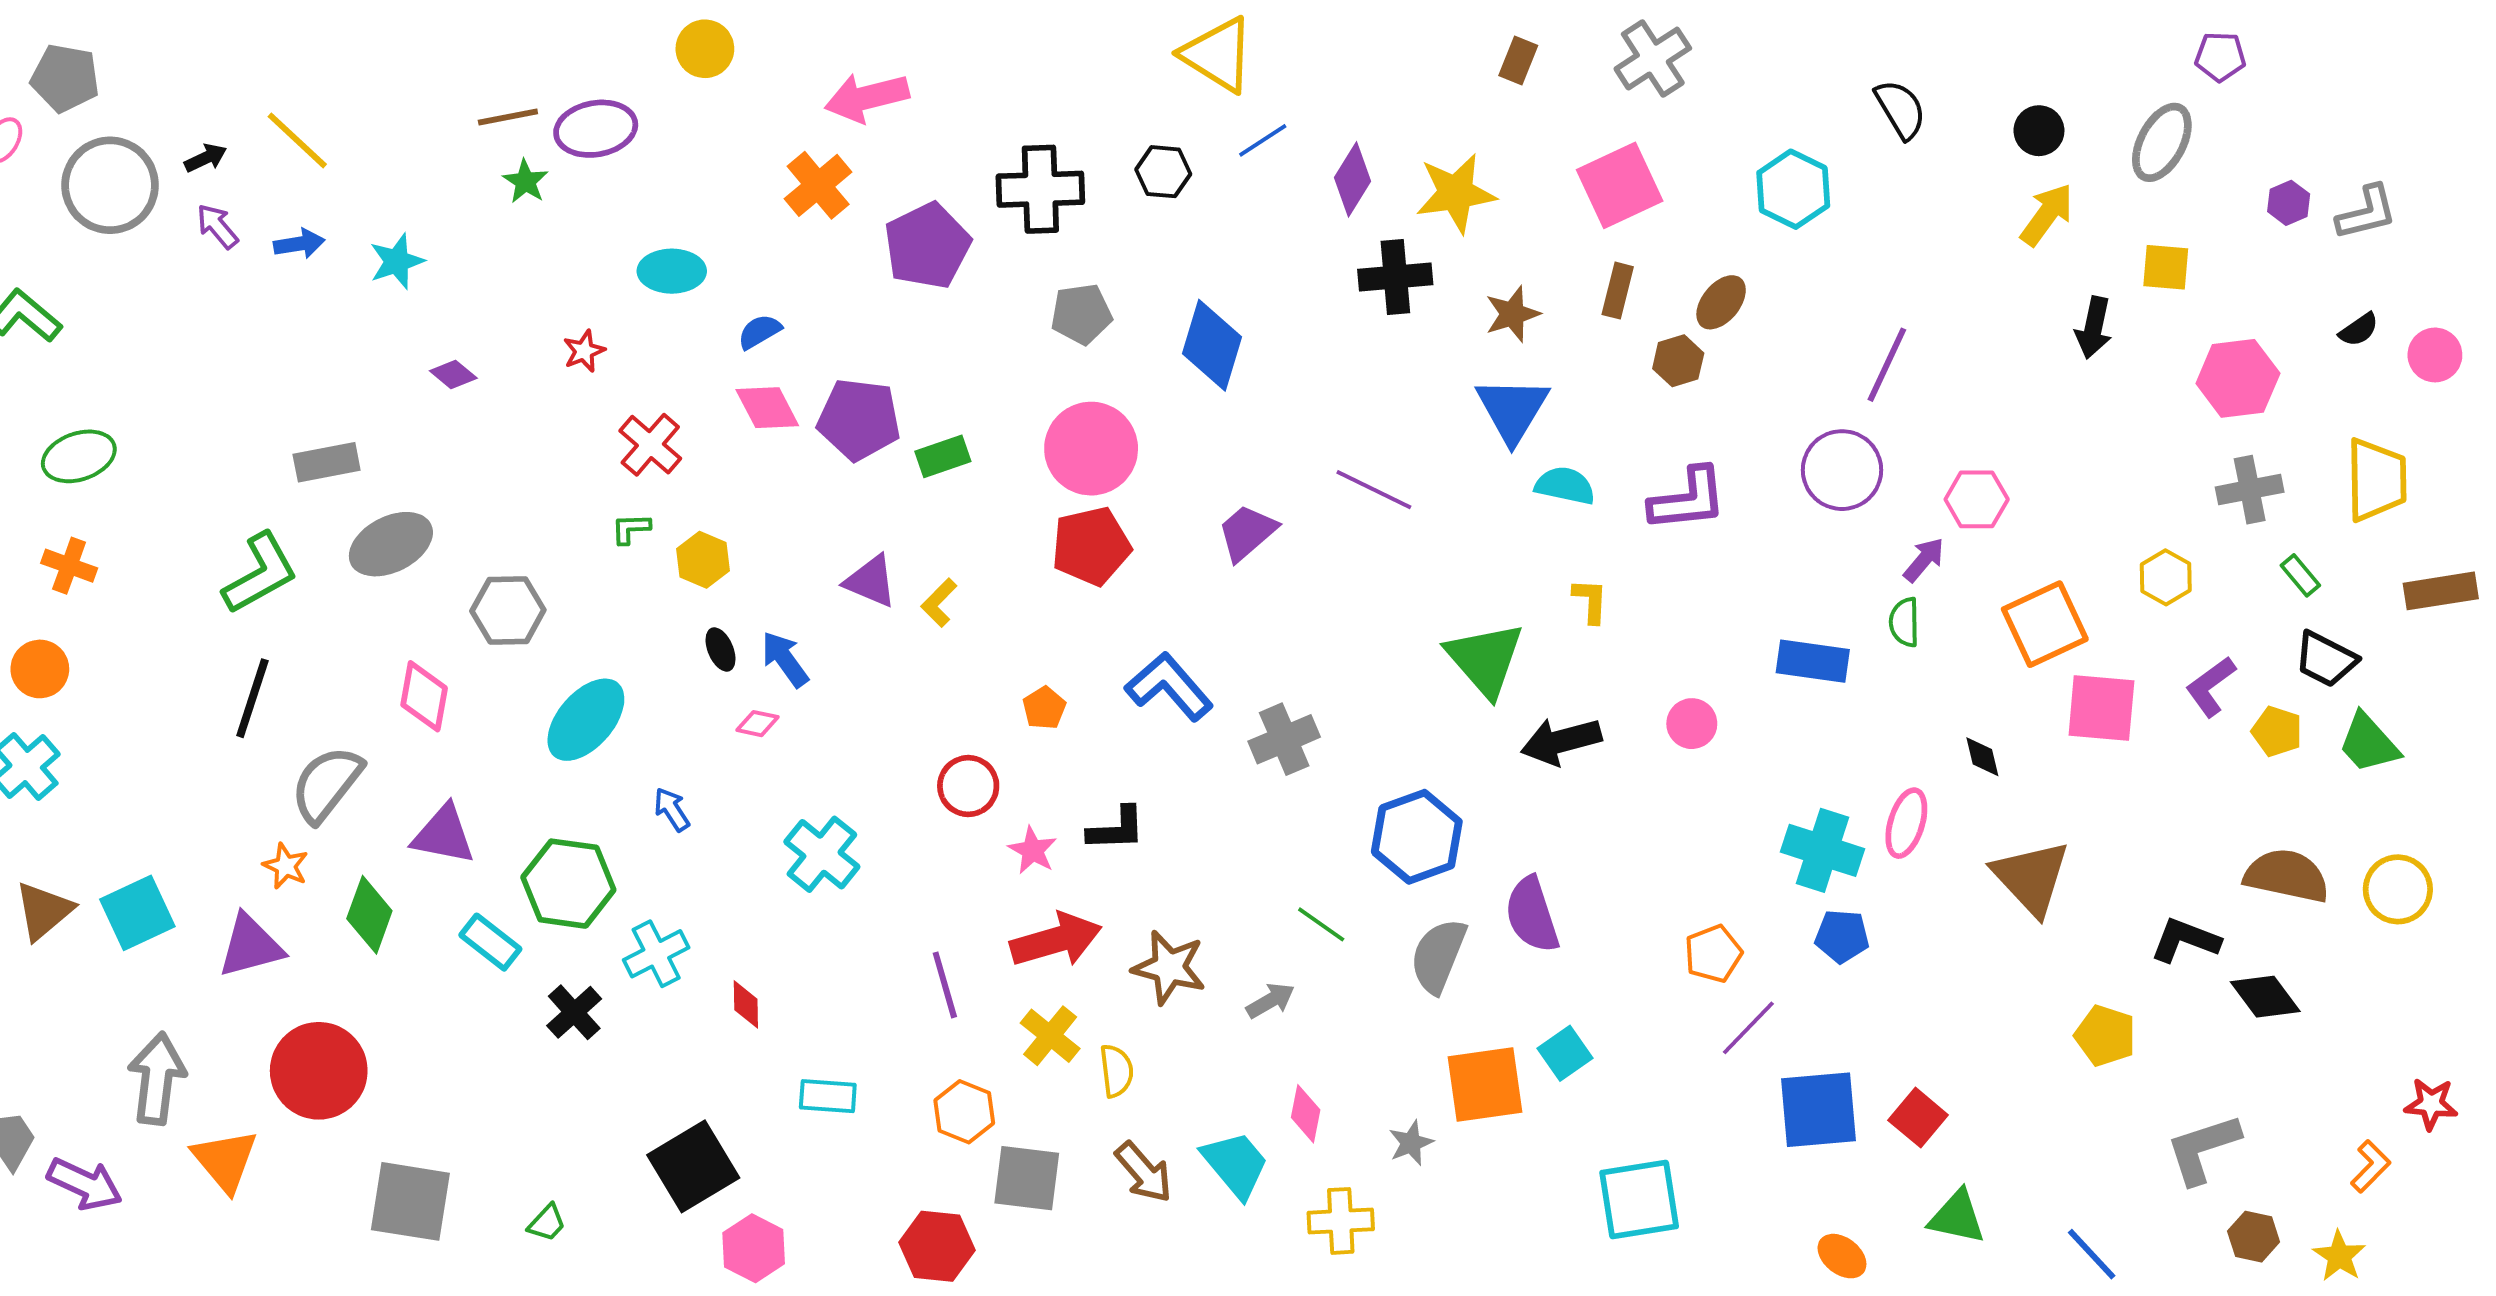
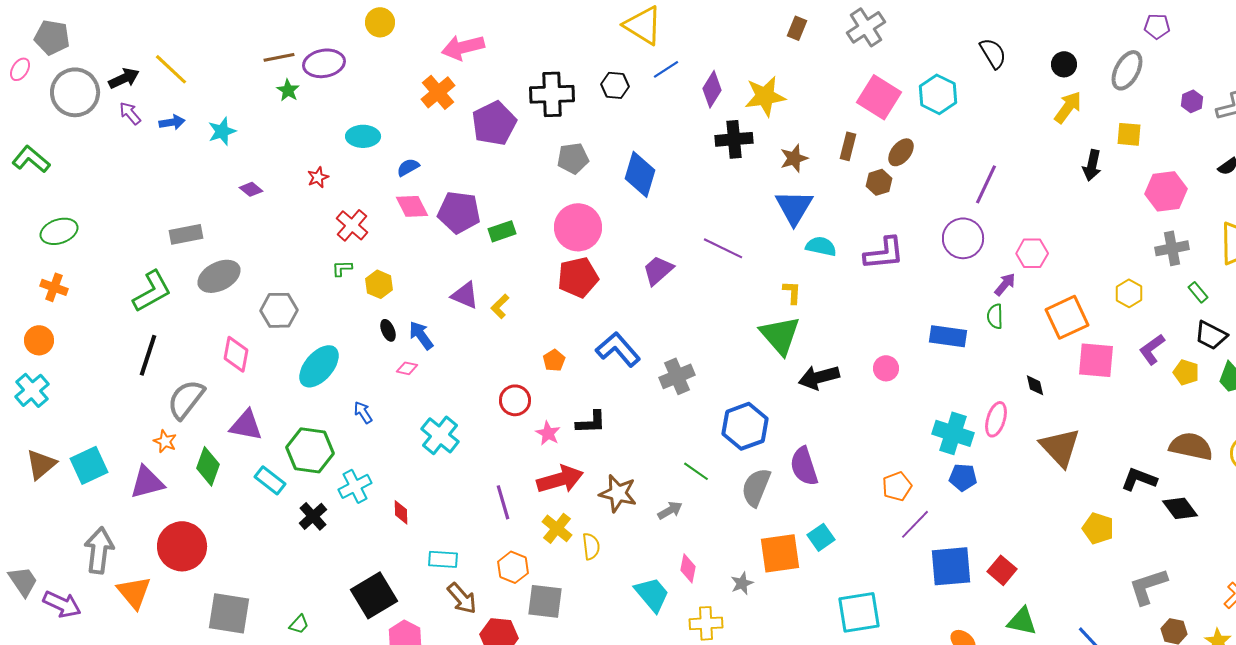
black arrow: (206, 158) -> (124, 78), size x1.4
pink square: (1620, 185) -> (879, 97), moved, turned -33
yellow L-shape: (1590, 601) -> (792, 292), moved
brown arrow: (1144, 1172) -> (462, 598), moved

